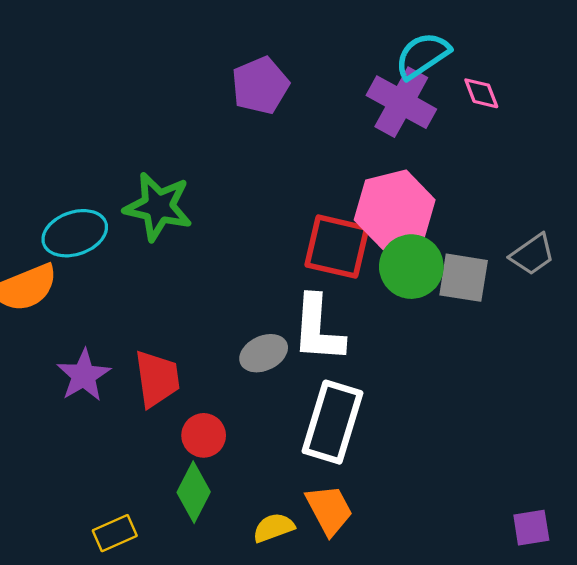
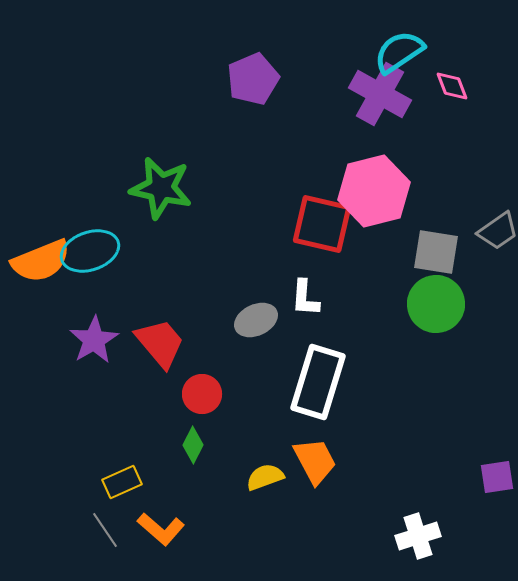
cyan ellipse: (75, 233) -> (90, 251), moved
green circle: (411, 267) -> (436, 304), moved
white L-shape: (318, 329) -> (305, 298), size x0.6
red trapezoid: (157, 379) -> (160, 343), turned -32
green diamond: (194, 492) -> (193, 445), size x0.7

